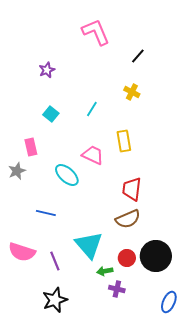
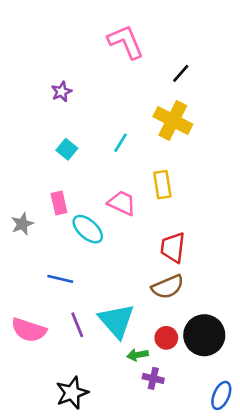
yellow cross: (132, 92) -> (173, 120), size x1.8
pink rectangle: (31, 147) -> (59, 203), moved
purple line: (55, 261) -> (77, 325), moved

